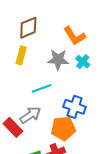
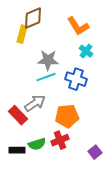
yellow rectangle: (21, 55) -> (22, 34), moved
gray star: (58, 60) -> (48, 60), moved
blue cross: (75, 107) -> (76, 79), moved

